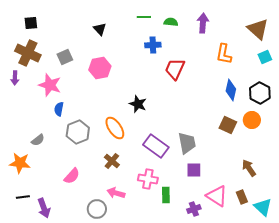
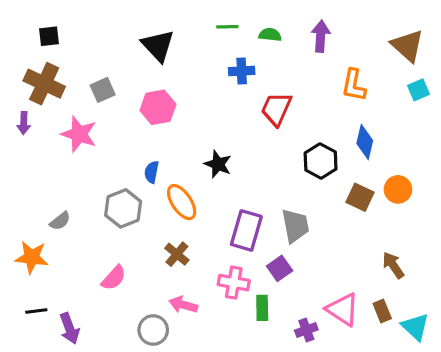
black triangle: (100, 29) -> (158, 46), size x1.6
black hexagon: (260, 93) -> (321, 161), moved
blue semicircle: (59, 109) -> (152, 172), moved
purple rectangle: (156, 146) -> (246, 230), turned 70
purple square: (194, 170) -> (280, 268), moved, turned -35

